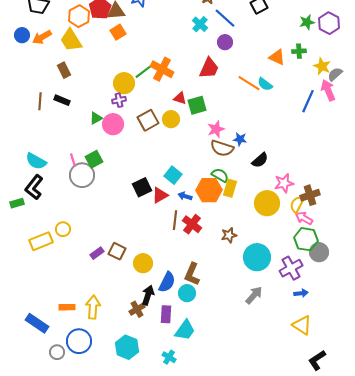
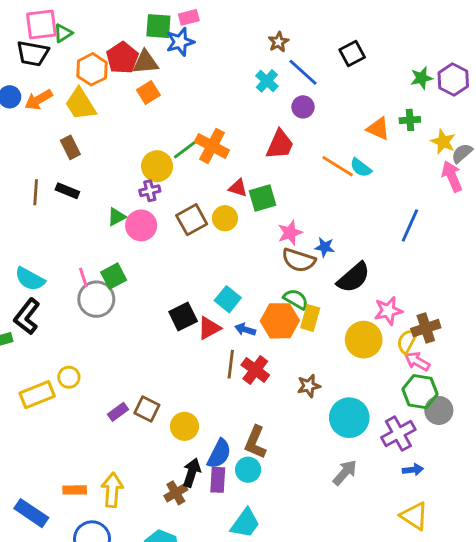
blue line: (308, 101) -> (410, 225), moved
black semicircle: (260, 160) -> (354, 277), size x1.4
purple rectangle: (166, 314) -> (218, 480), moved

